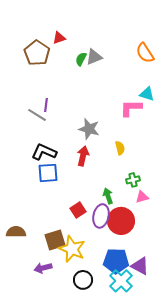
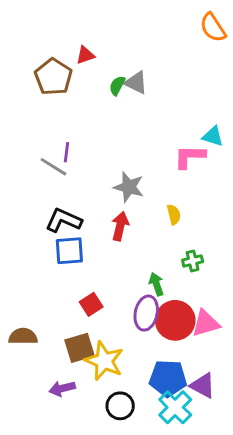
orange semicircle: (145, 53) -> (213, 28), moved
gray triangle: (94, 57) -> (136, 83), turned 48
pink triangle: (142, 197) -> (206, 323), moved, size x1.5
red square: (78, 210) -> (91, 304), moved

